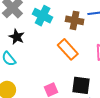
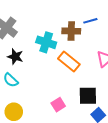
cyan cross: (43, 16) -> (46, 42), moved

